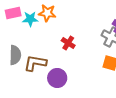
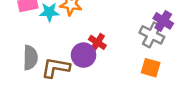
purple circle: (57, 78) -> (83, 55), moved

